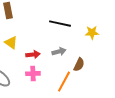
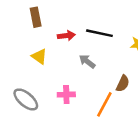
gray arrow: (59, 52) -> (87, 61), moved, turned -128
red arrow: (33, 55) -> (66, 36), moved

